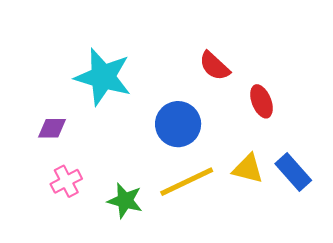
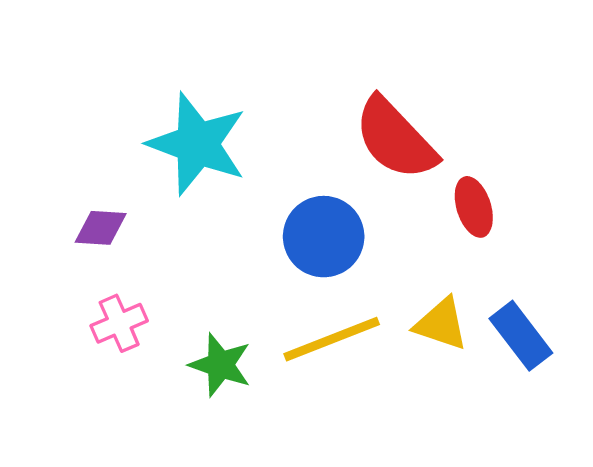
red semicircle: (214, 66) -> (395, 139), size x1.6

